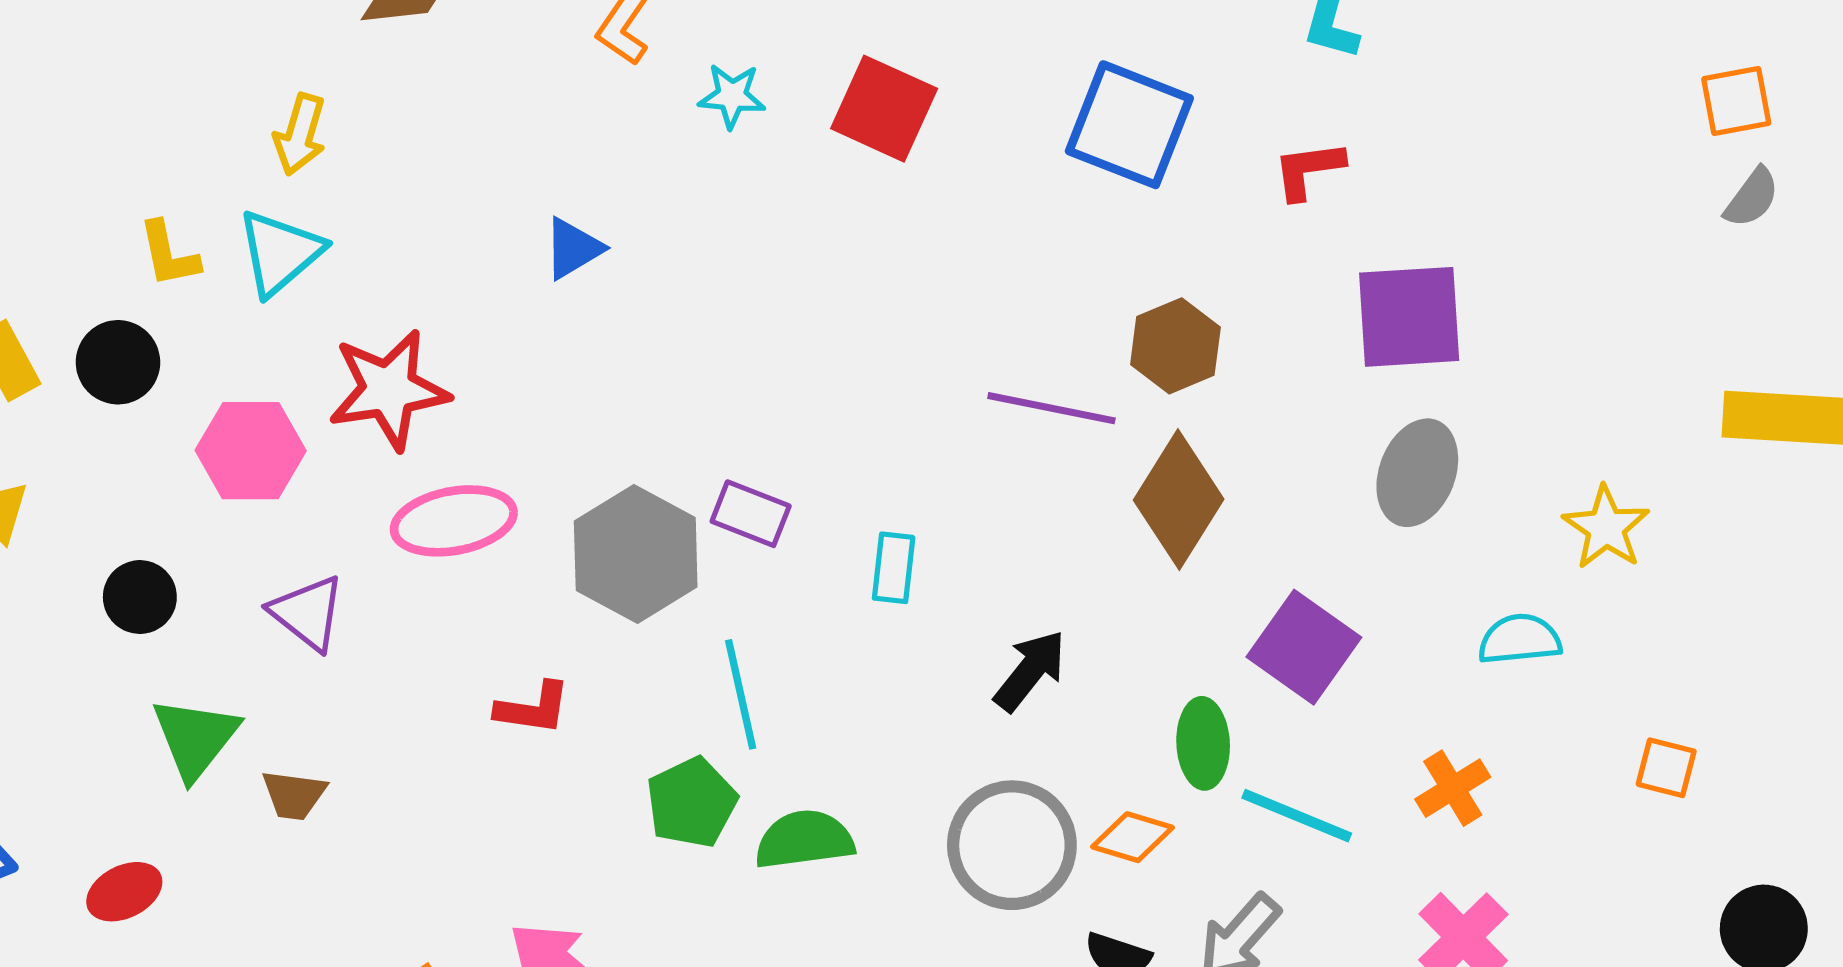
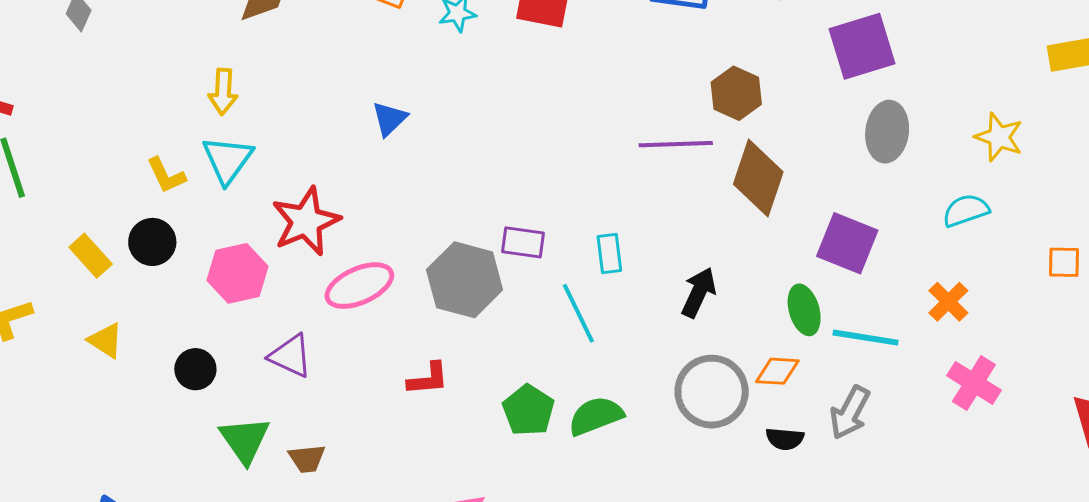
cyan line: (741, 694) -> (578, 313), moved

